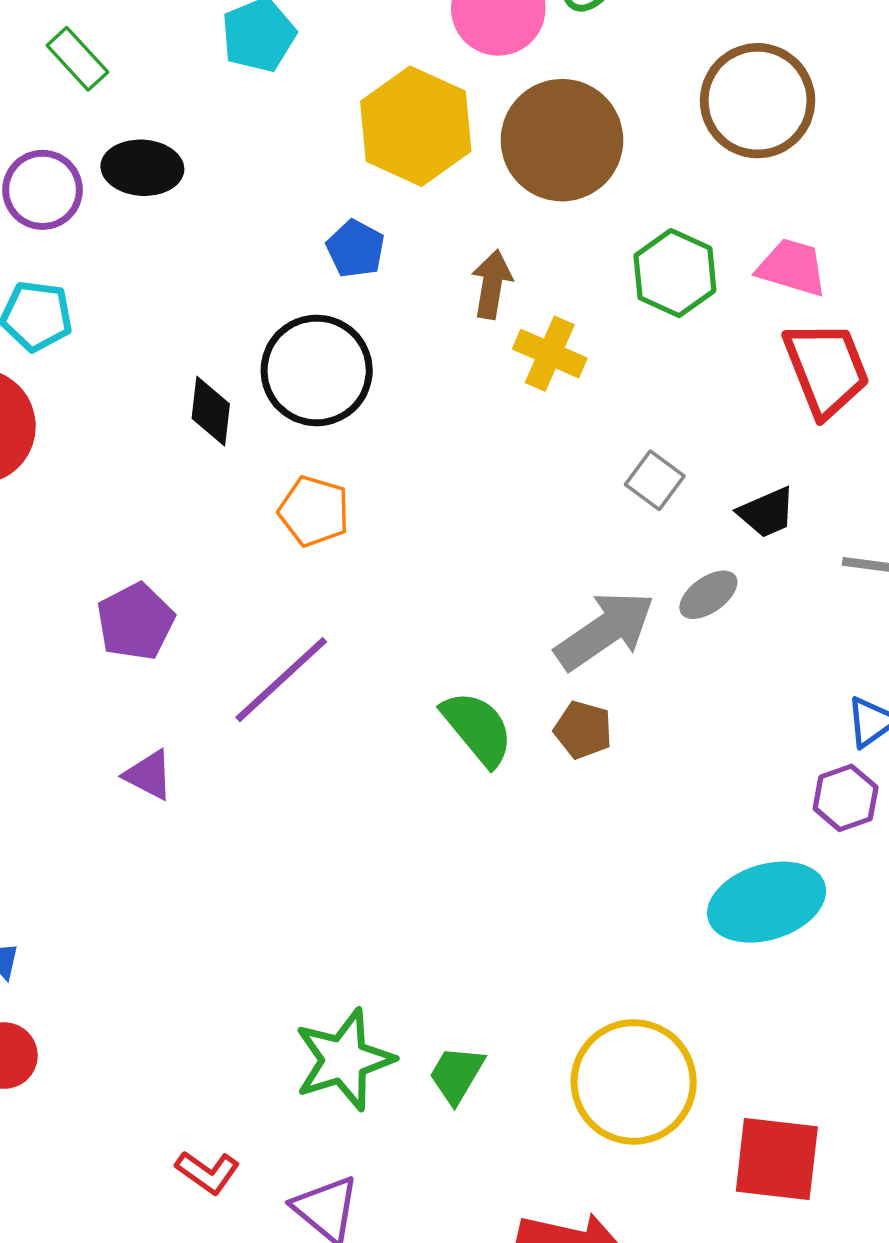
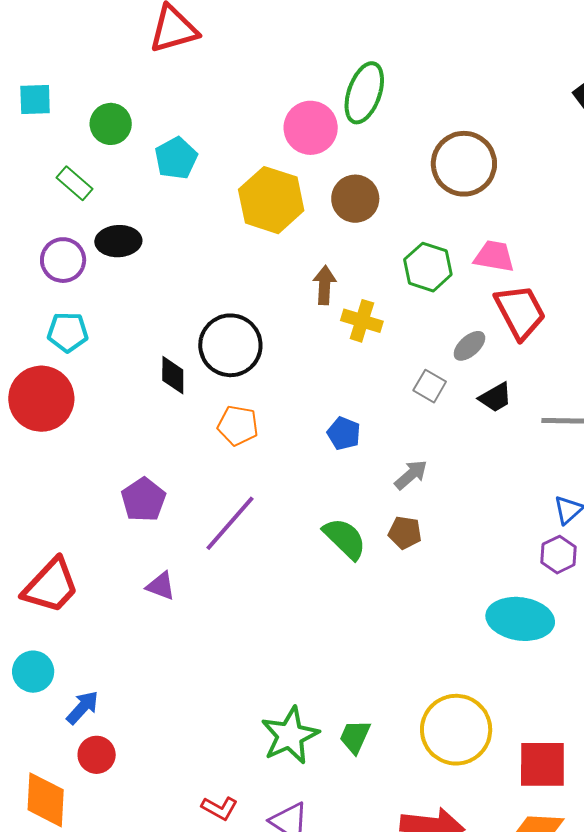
brown circle: (562, 140) -> (355, 199), size x0.7
blue pentagon: (356, 249) -> (344, 433), moved
gray ellipse: (708, 595) -> (469, 346), moved
gray arrow: (605, 631) -> (411, 475), size x0.6
cyan ellipse: (767, 902) -> (520, 619), turned 32

